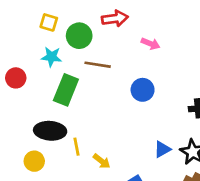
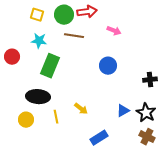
green circle: (79, 36) -> (64, 15), moved
brown line: (98, 65) -> (74, 36), moved
yellow line: (77, 147) -> (56, 117), moved
yellow arrow: (102, 161) -> (81, 109), moved

